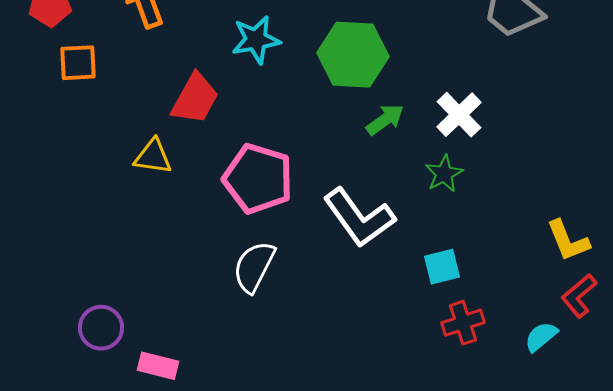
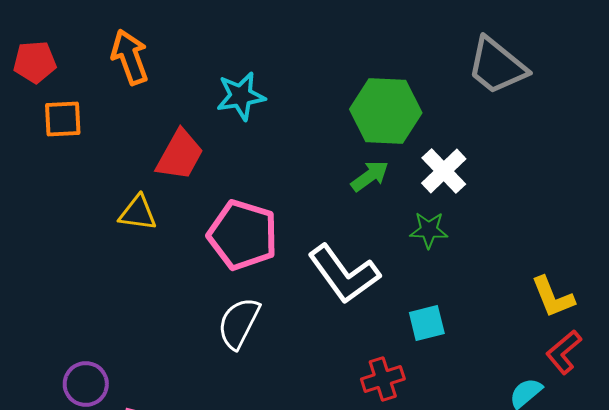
green hexagon: (353, 55) -> (386, 111), moved
green star: (444, 174) -> (429, 230), turned 30
red cross: (463, 323) -> (383, 379), moved

